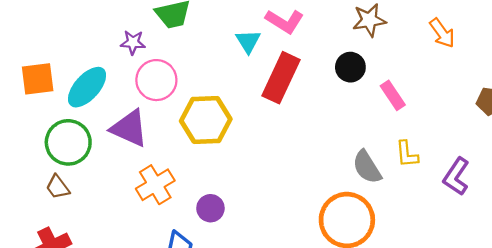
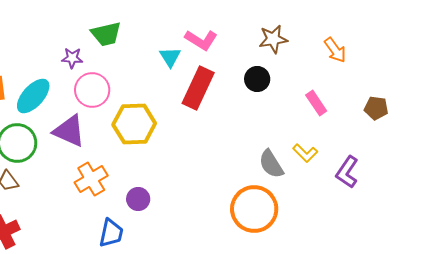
pink rectangle: (393, 95) -> (316, 103), moved
yellow L-shape: (407, 154) -> (305, 153), turned -40

